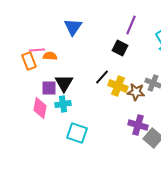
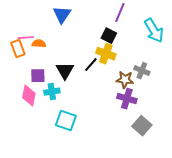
black triangle: (64, 83) -> (65, 71), moved
yellow cross: (118, 86) -> (106, 54), moved
purple cross: (138, 125) -> (127, 99), moved

